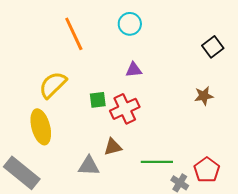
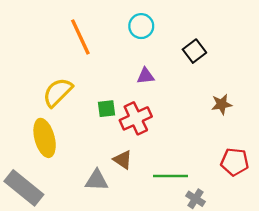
black square: (213, 47) -> (194, 51), moved
brown triangle: (113, 147) -> (123, 160), turned 48
red pentagon: (207, 170) -> (235, 162), moved, turned -30

